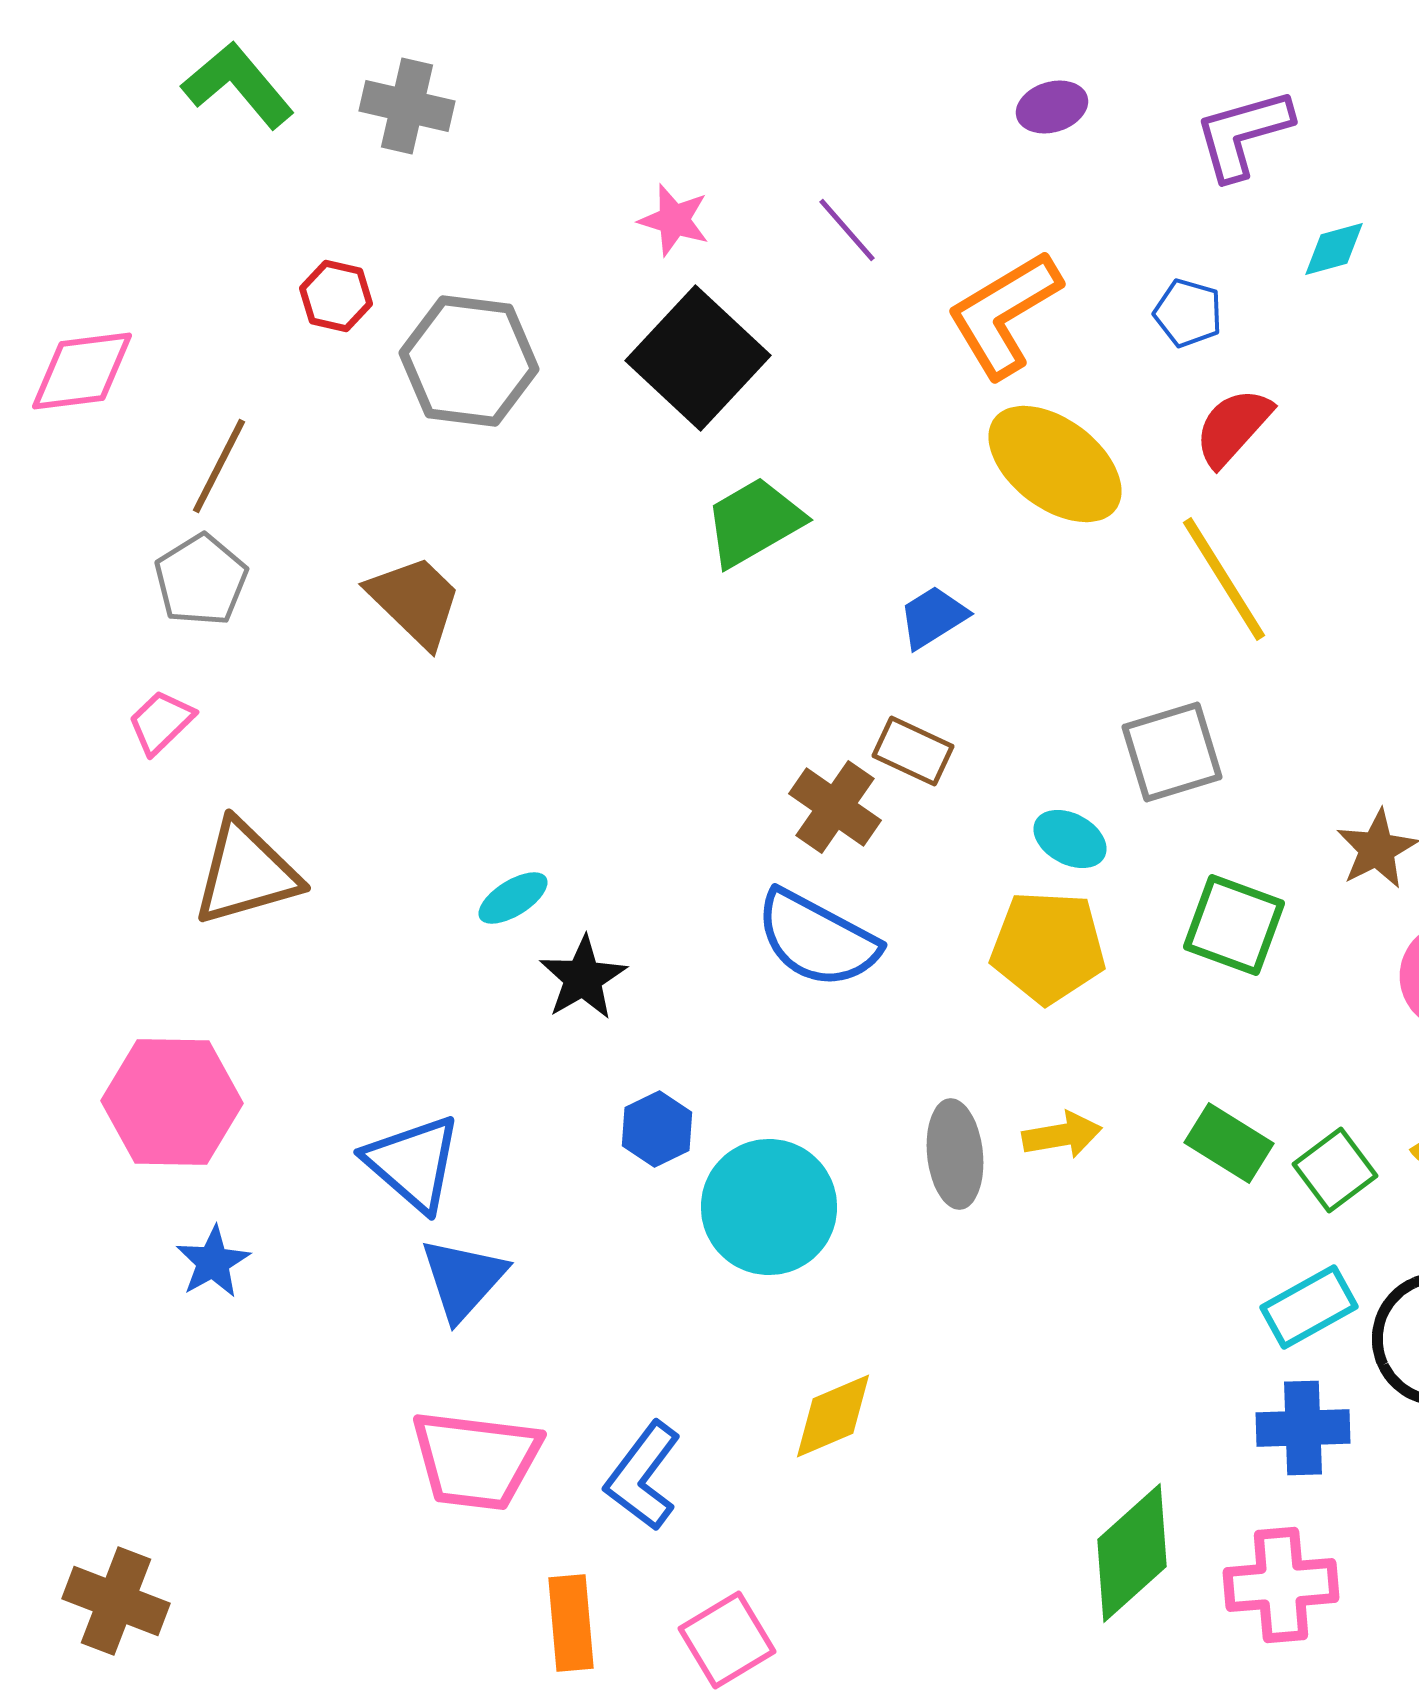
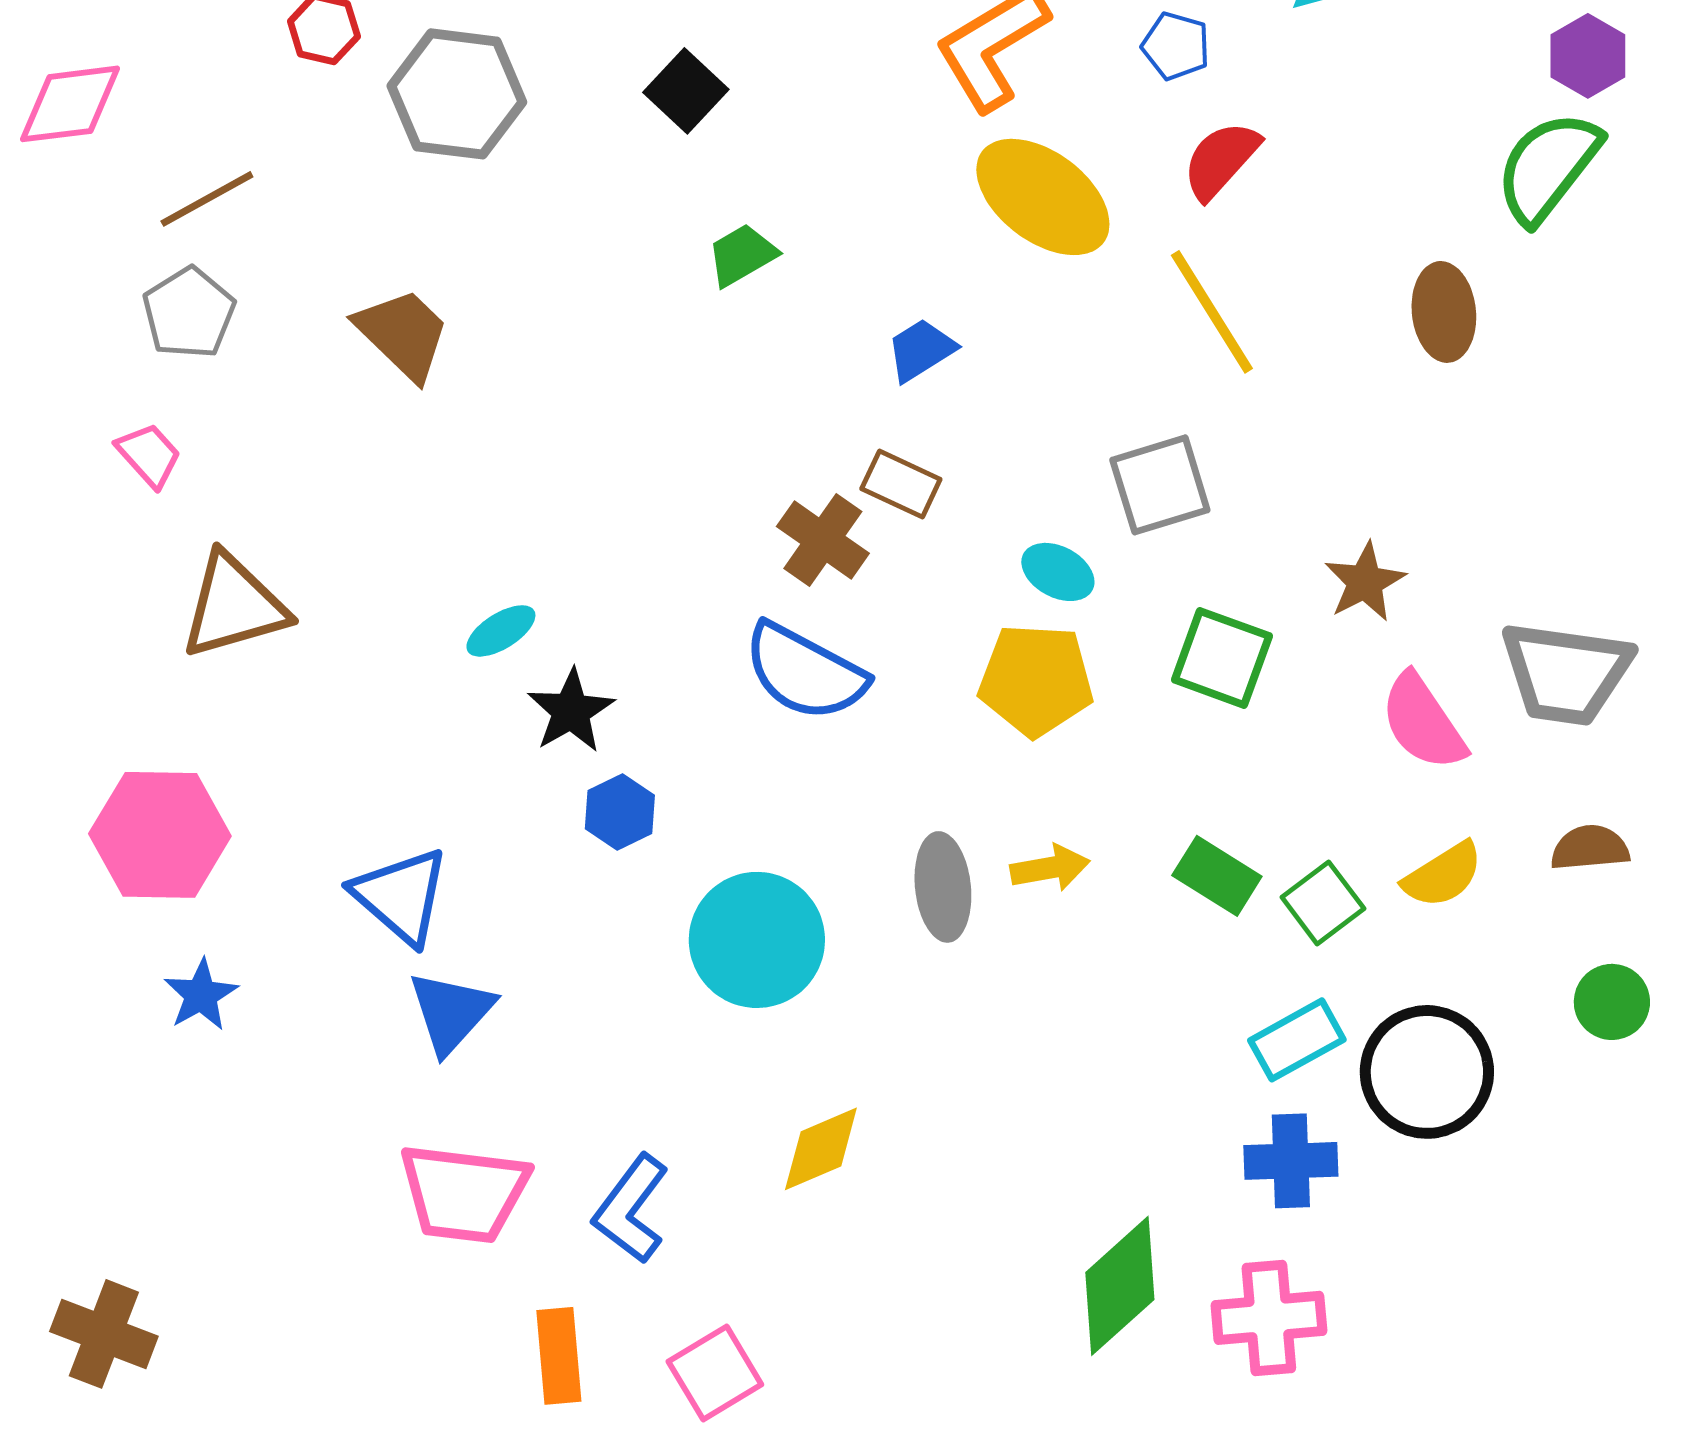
black square: (698, 358) -> (686, 91), size x0.6
brown line: (219, 466) -> (207, 199), turned 34
green trapezoid: (754, 522) -> (742, 255), size x0.7
pink trapezoid: (161, 722) -> (149, 455), turned 92
blue hexagon: (657, 1129) -> (620, 812), moved

